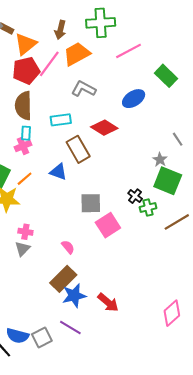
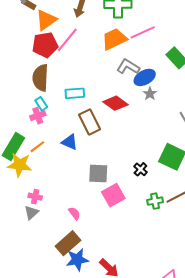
orange trapezoid: (77, 54) -> (114, 39), moved
gray L-shape: (84, 89) -> (128, 67), moved
cyan rectangle: (26, 133) -> (41, 104), turned -40
gray star: (160, 160) -> (150, 94), moved
green cross: (148, 208) -> (155, 201), moved

